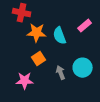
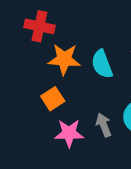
orange square: (39, 59) -> (53, 99), moved
pink star: (25, 81) -> (69, 133), moved

